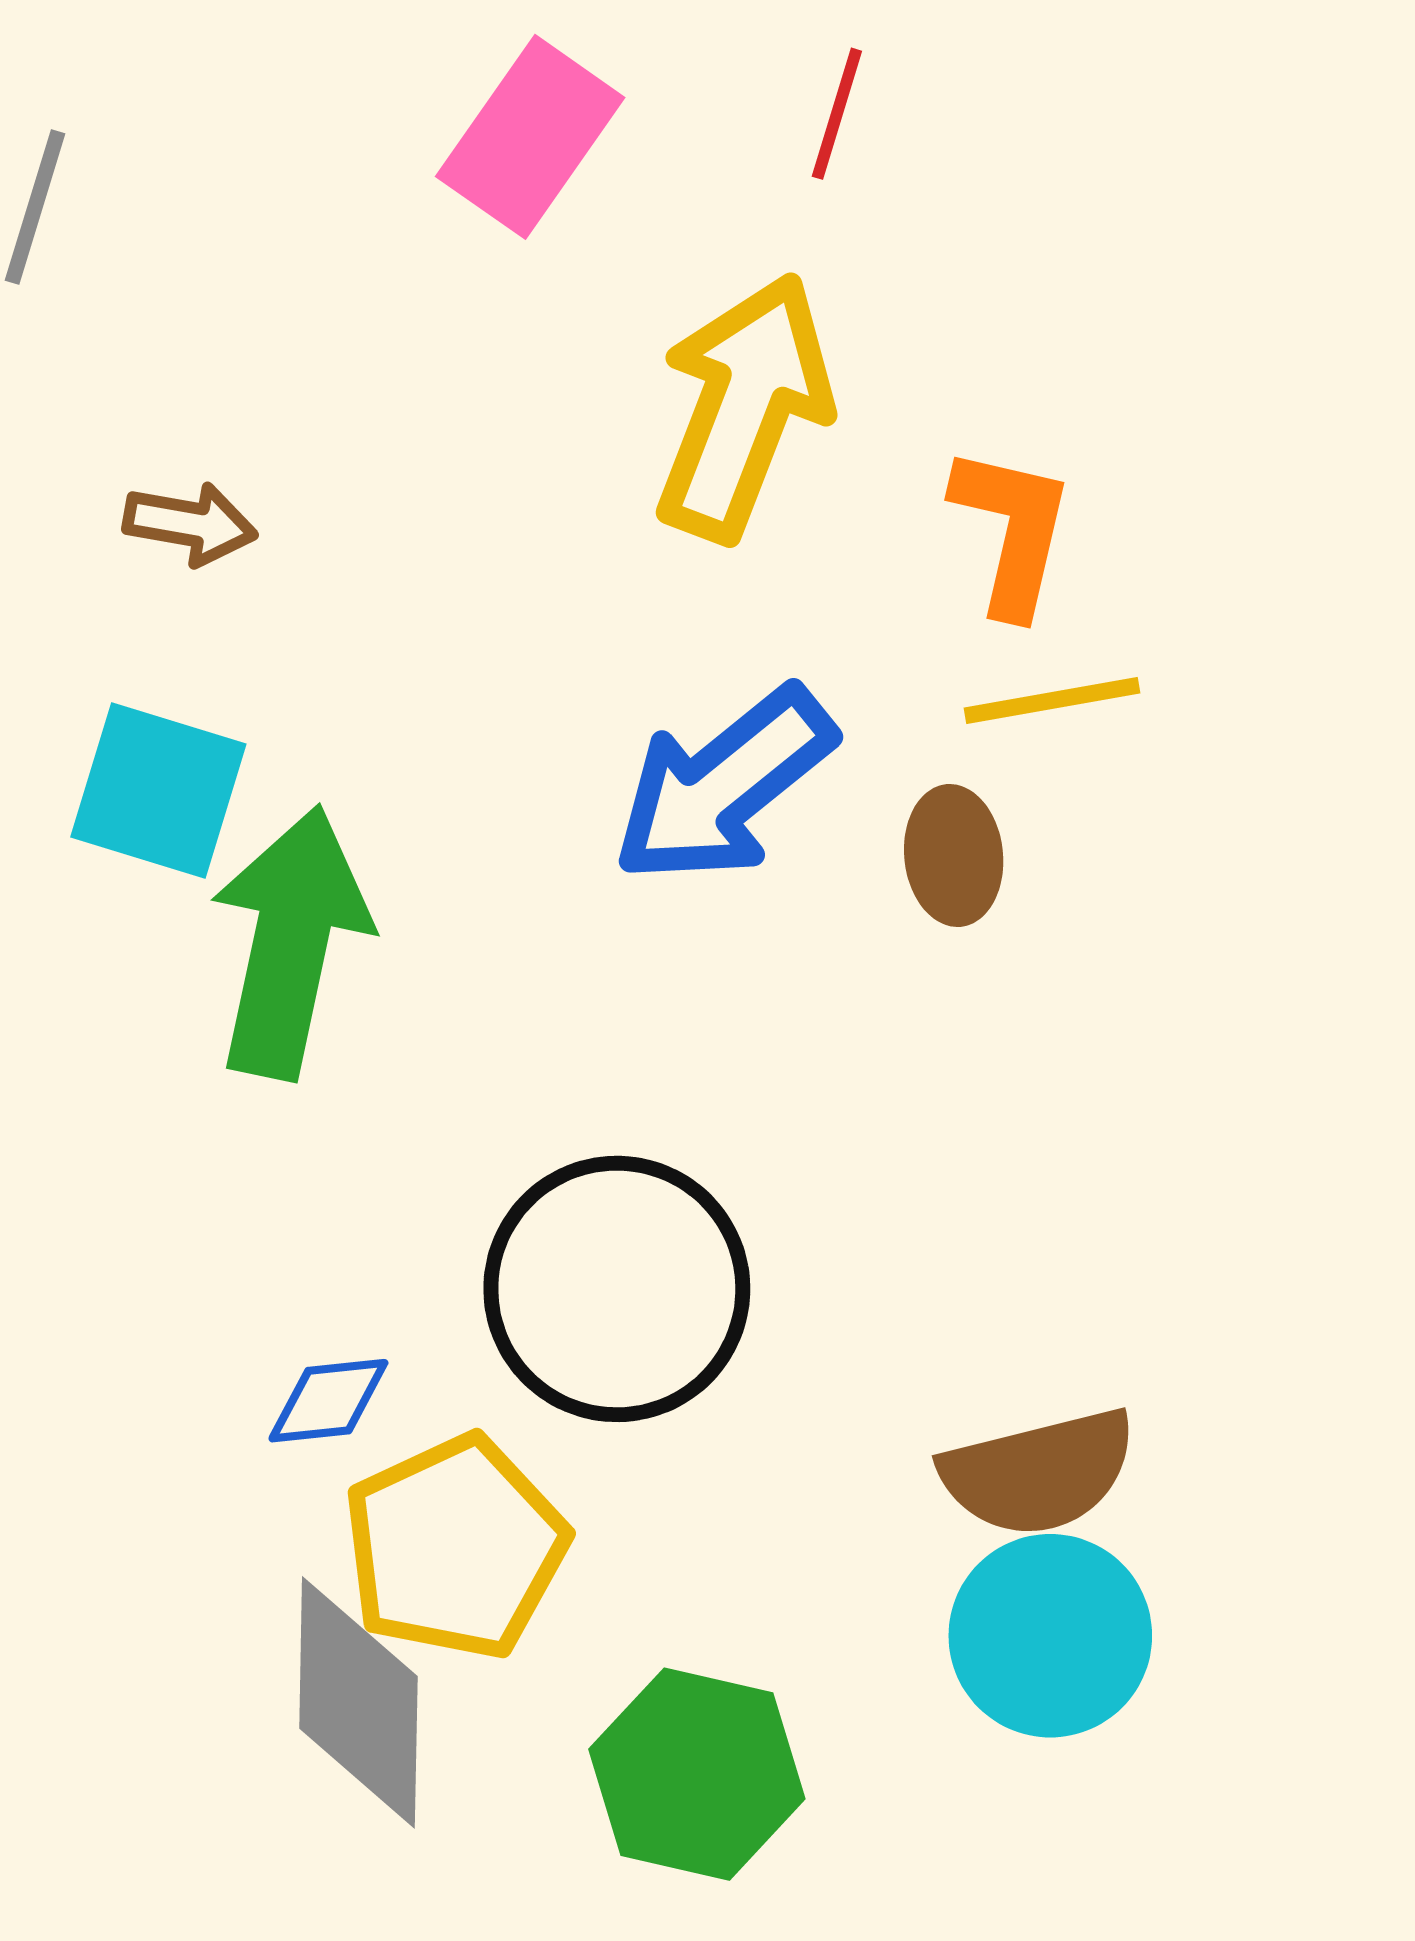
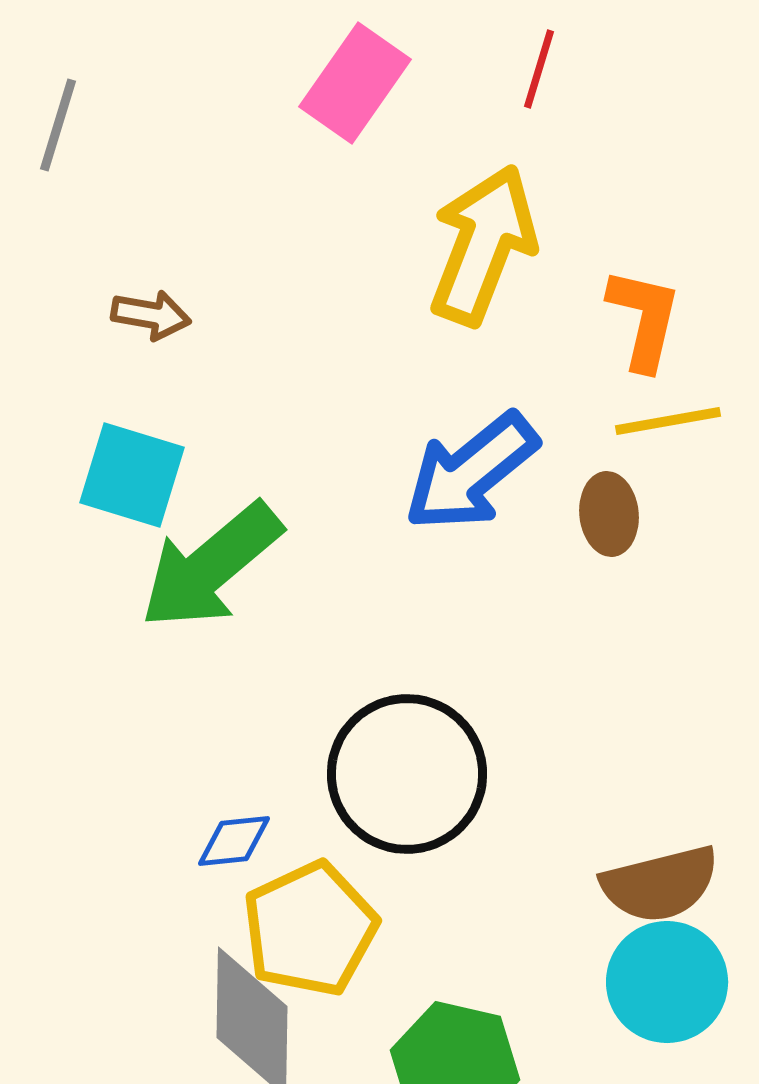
green arrow: (290, 942) -> (211, 566), turned -142

